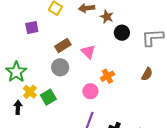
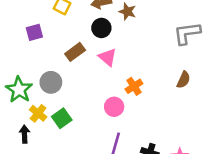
black circle: (122, 33) -> (101, 28), moved
gray circle: (60, 67) -> (51, 82), moved

